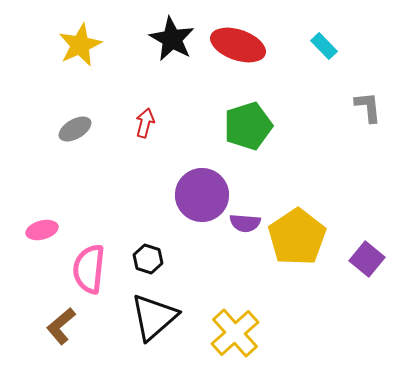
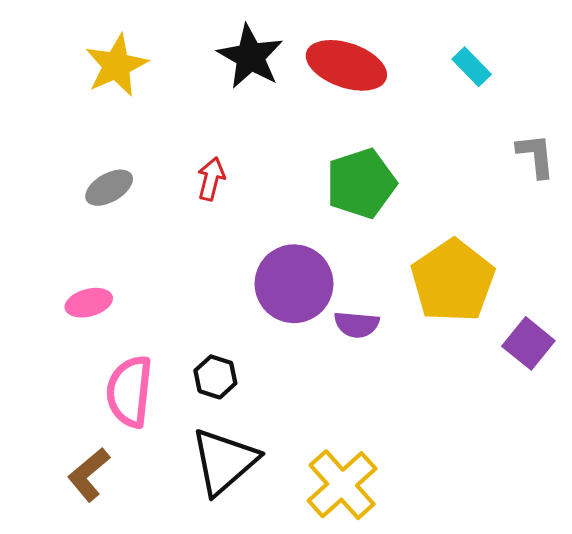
pink ellipse: (42, 230) -> (89, 303), moved
yellow pentagon: (297, 237) -> (453, 281), moved
purple square: (367, 259) -> (528, 343), moved

